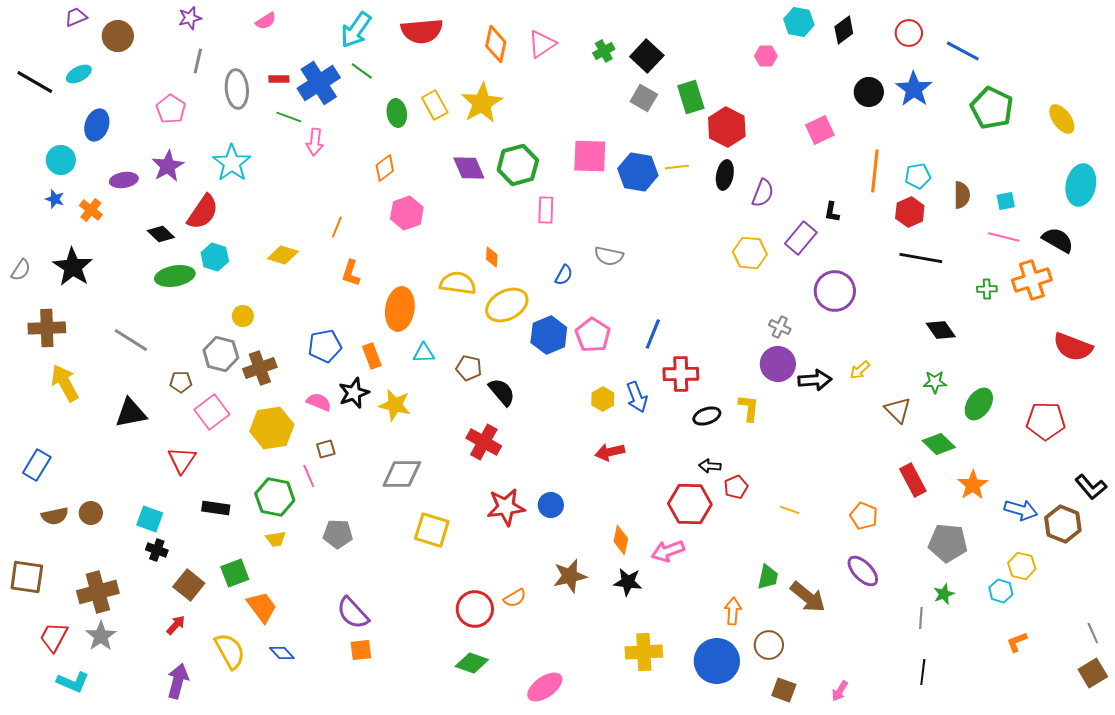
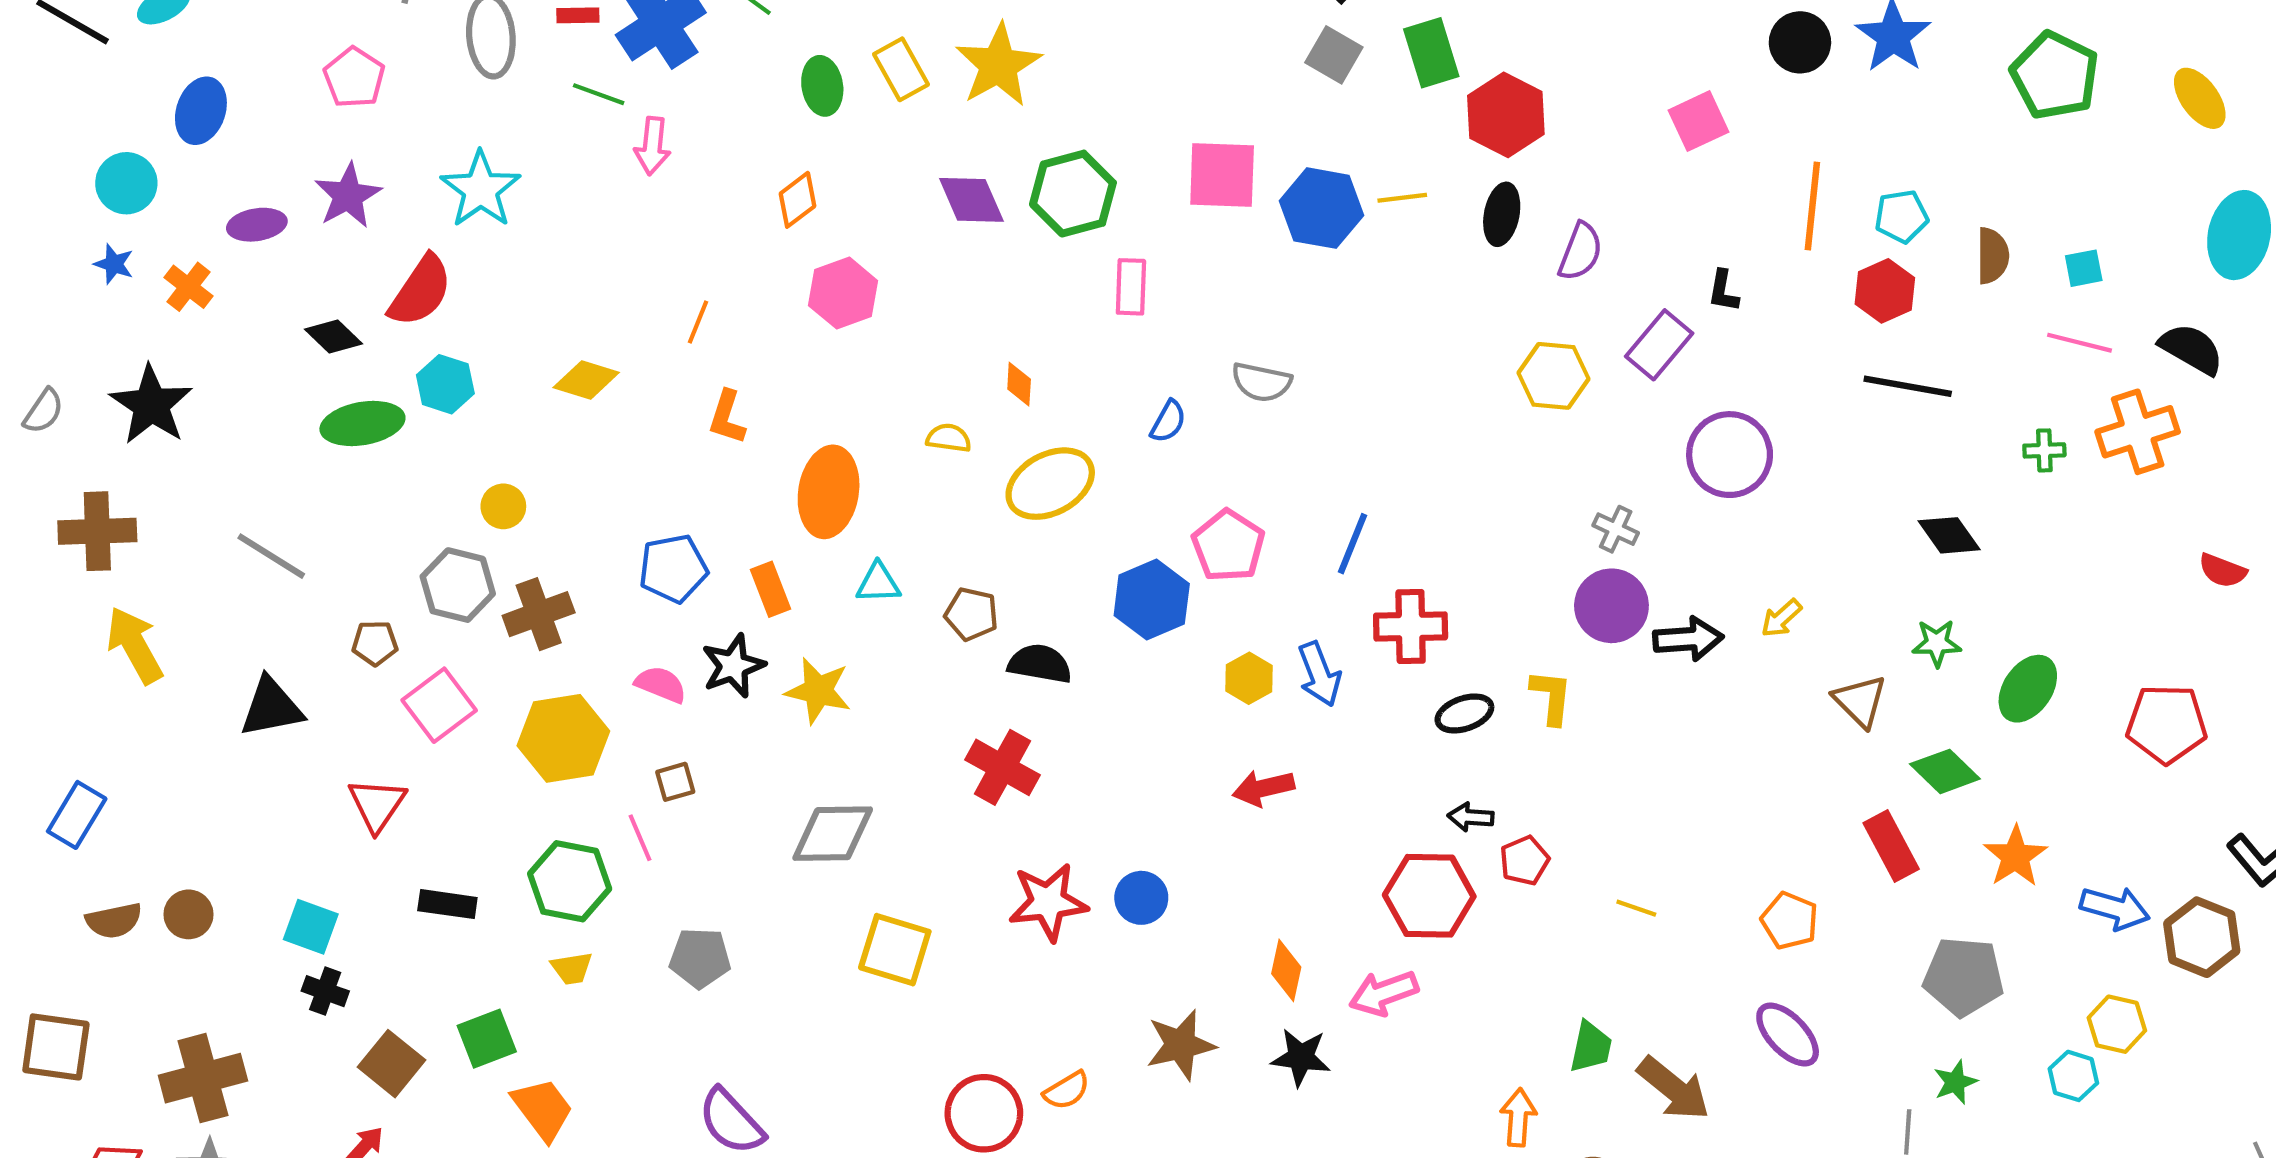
yellow semicircle: (458, 283) -> (949, 438), size x0.6
blue hexagon: (549, 335) -> (1152, 600), moved
red semicircle: (1073, 347) -> (2223, 571), size x0.6
black semicircle: (502, 392) -> (1040, 664), turned -40

